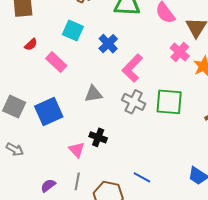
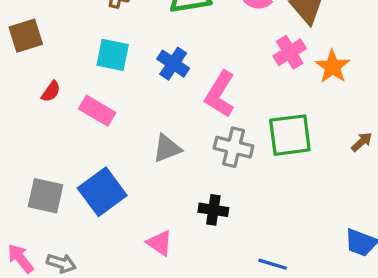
pink cross: (180, 52) -> (290, 52), turned 30
black cross: (98, 137) -> (213, 210), moved

